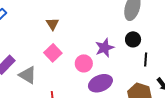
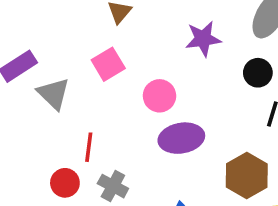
purple star: (105, 48) -> (203, 39), moved

